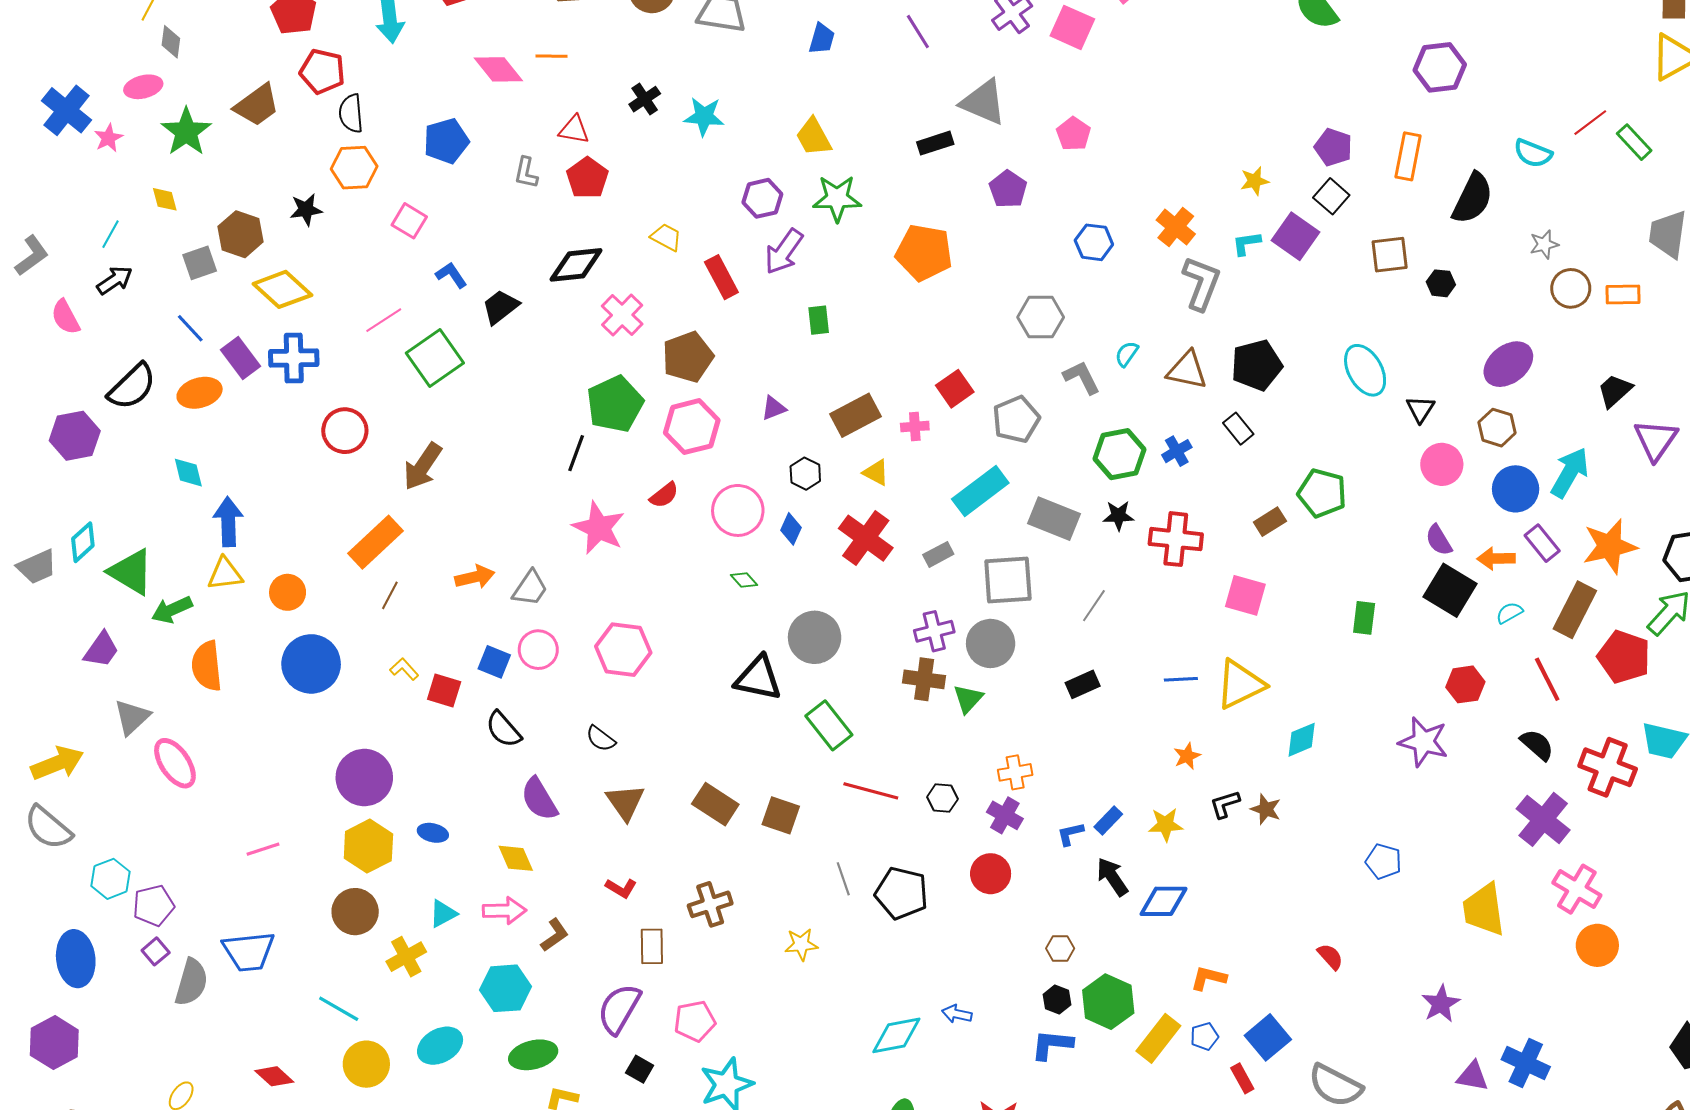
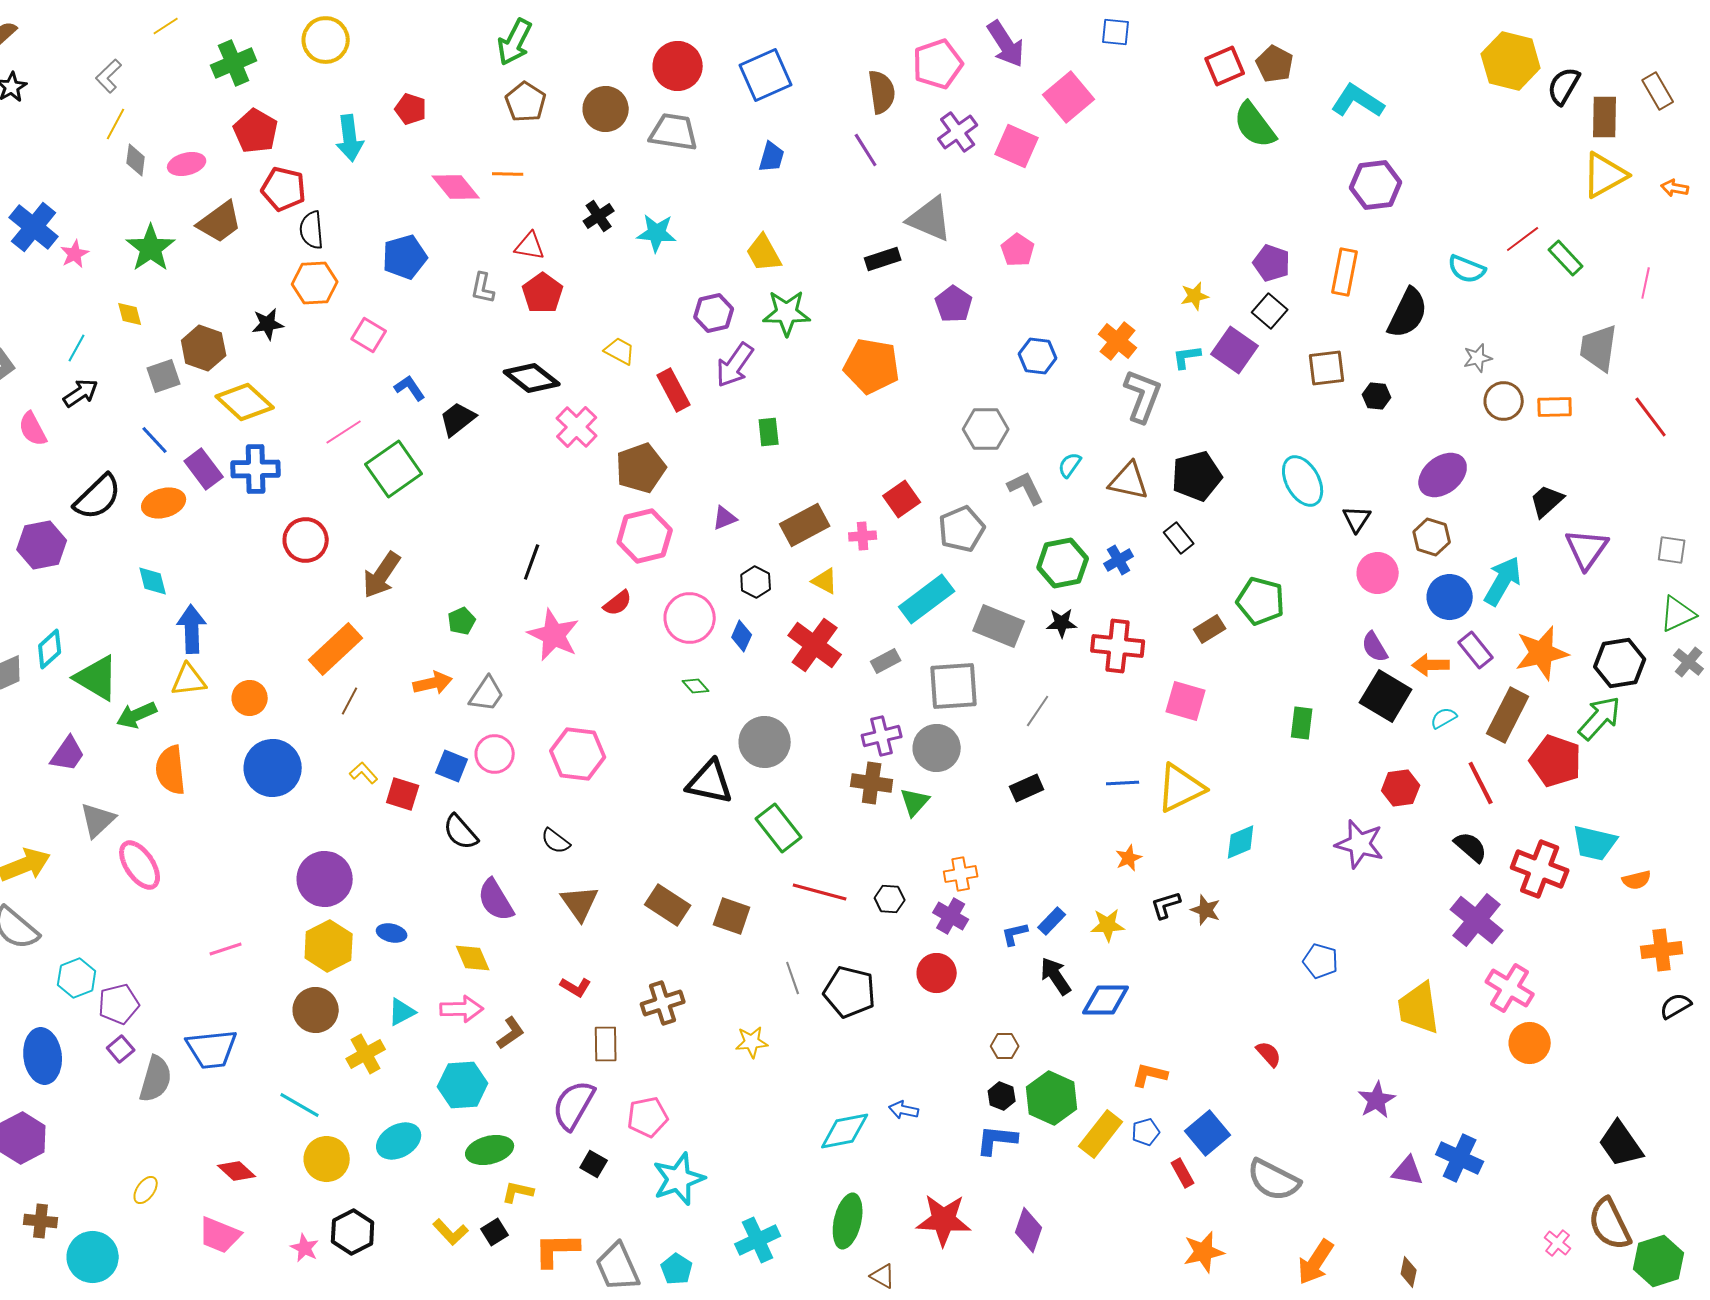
pink ellipse: (143, 87) -> (187, 164), moved
black diamond: (576, 265) -> (532, 378), turned 44
green pentagon: (615, 404) -> (462, 621), moved, size x0.5

